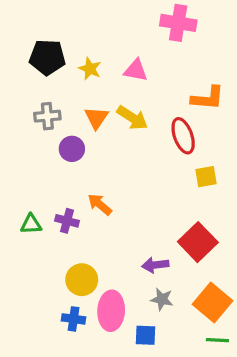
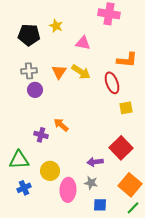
yellow star: (90, 69) -> (56, 26), moved
purple circle: (72, 149) -> (35, 90), moved
green triangle: (31, 224) -> (19, 160), moved, size x1.5
gray star: (162, 299) -> (91, 183), moved
blue cross: (74, 319) -> (24, 188), moved, turned -32
blue square: (145, 335) -> (100, 205), moved
green line: (217, 340) -> (133, 208), turned -48

